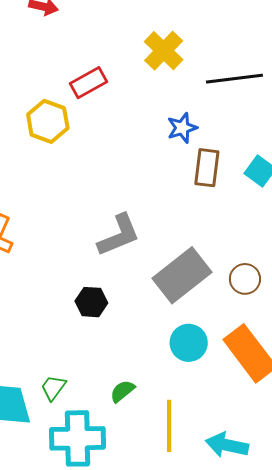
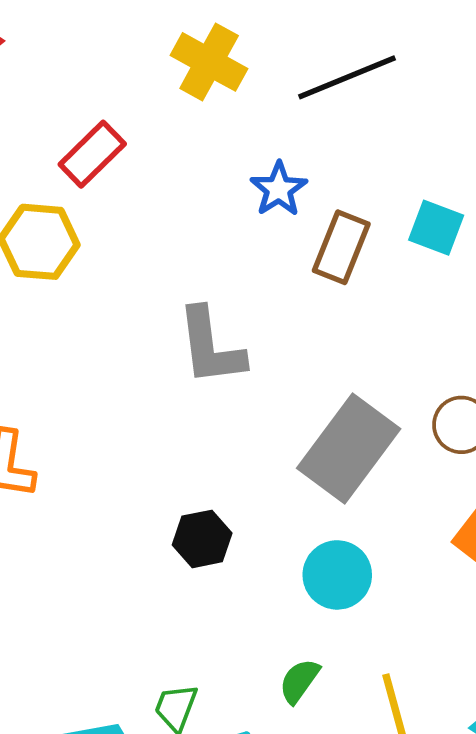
brown rectangle: (207, 168) -> (341, 247), turned 30
gray L-shape: (119, 235) -> (211, 347), moved, turned 120
cyan circle: (189, 343) -> (337, 575), moved

